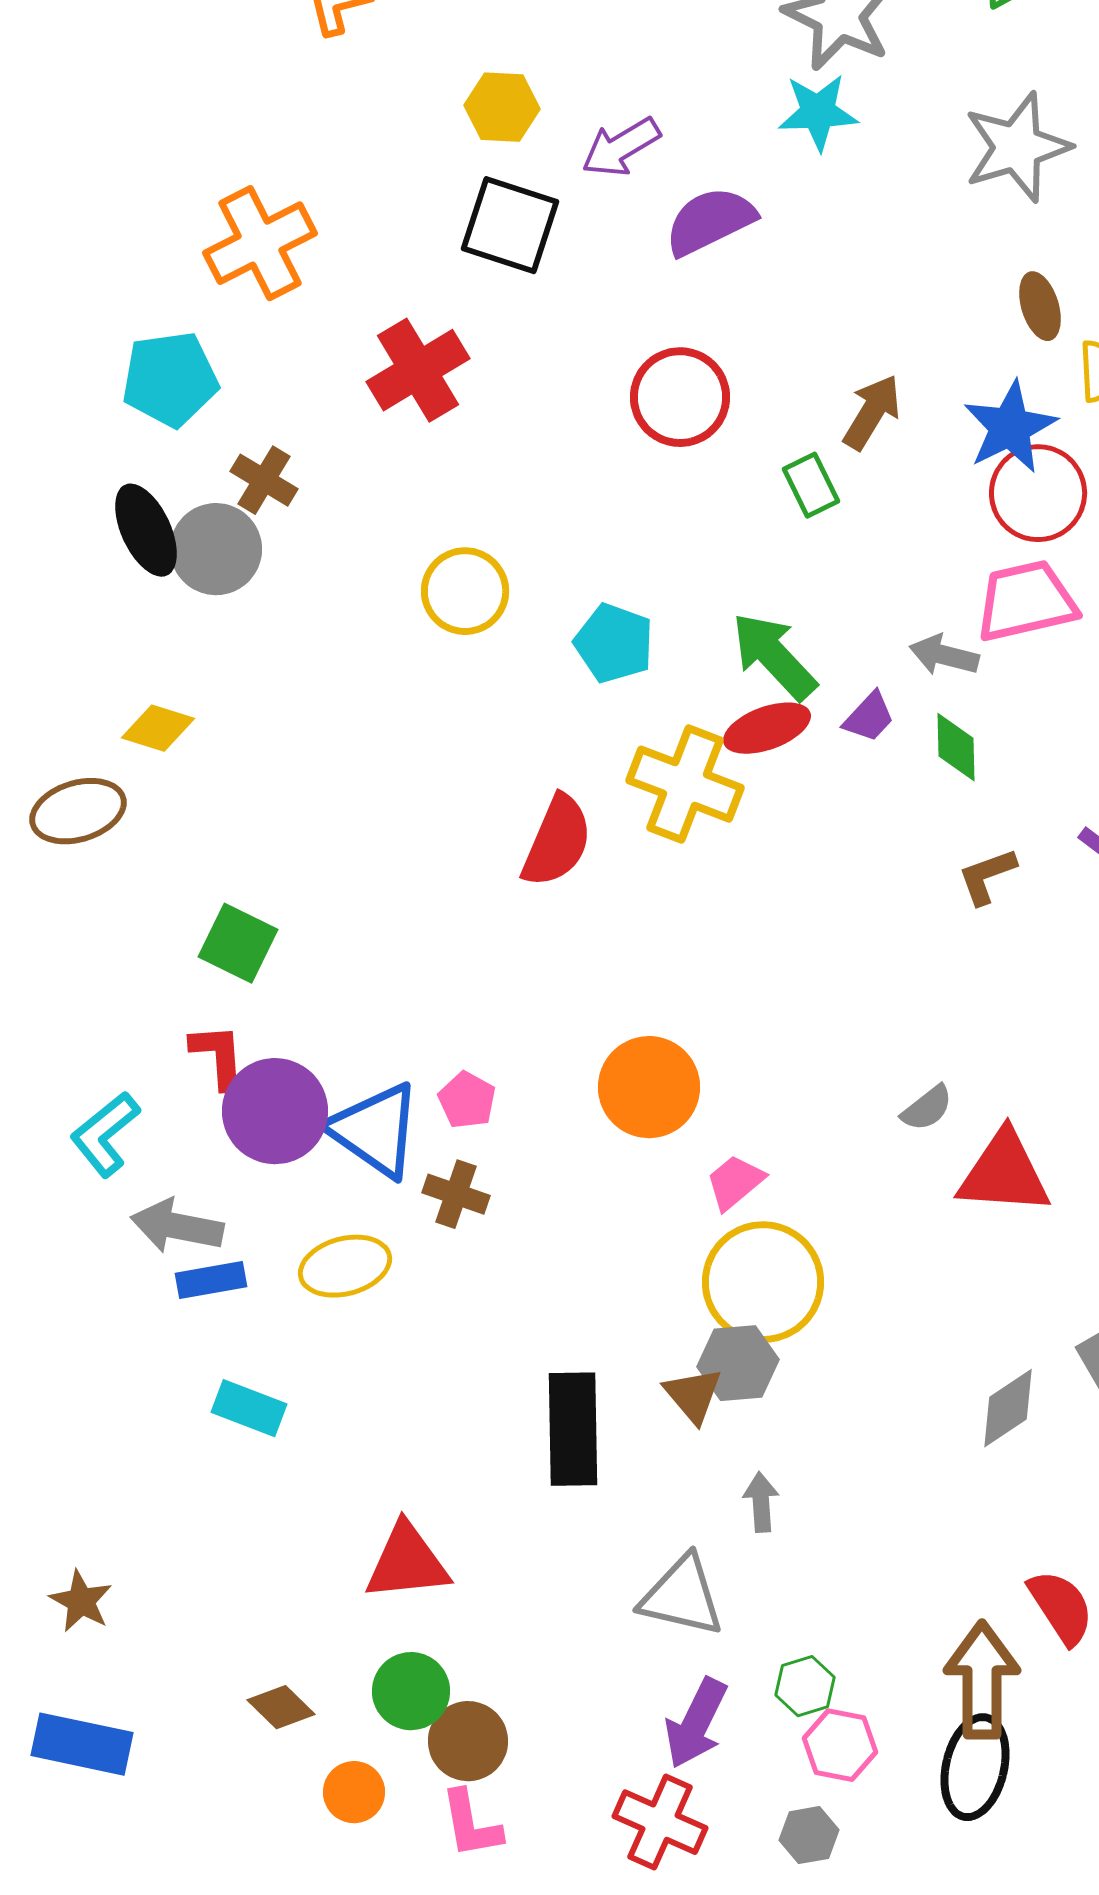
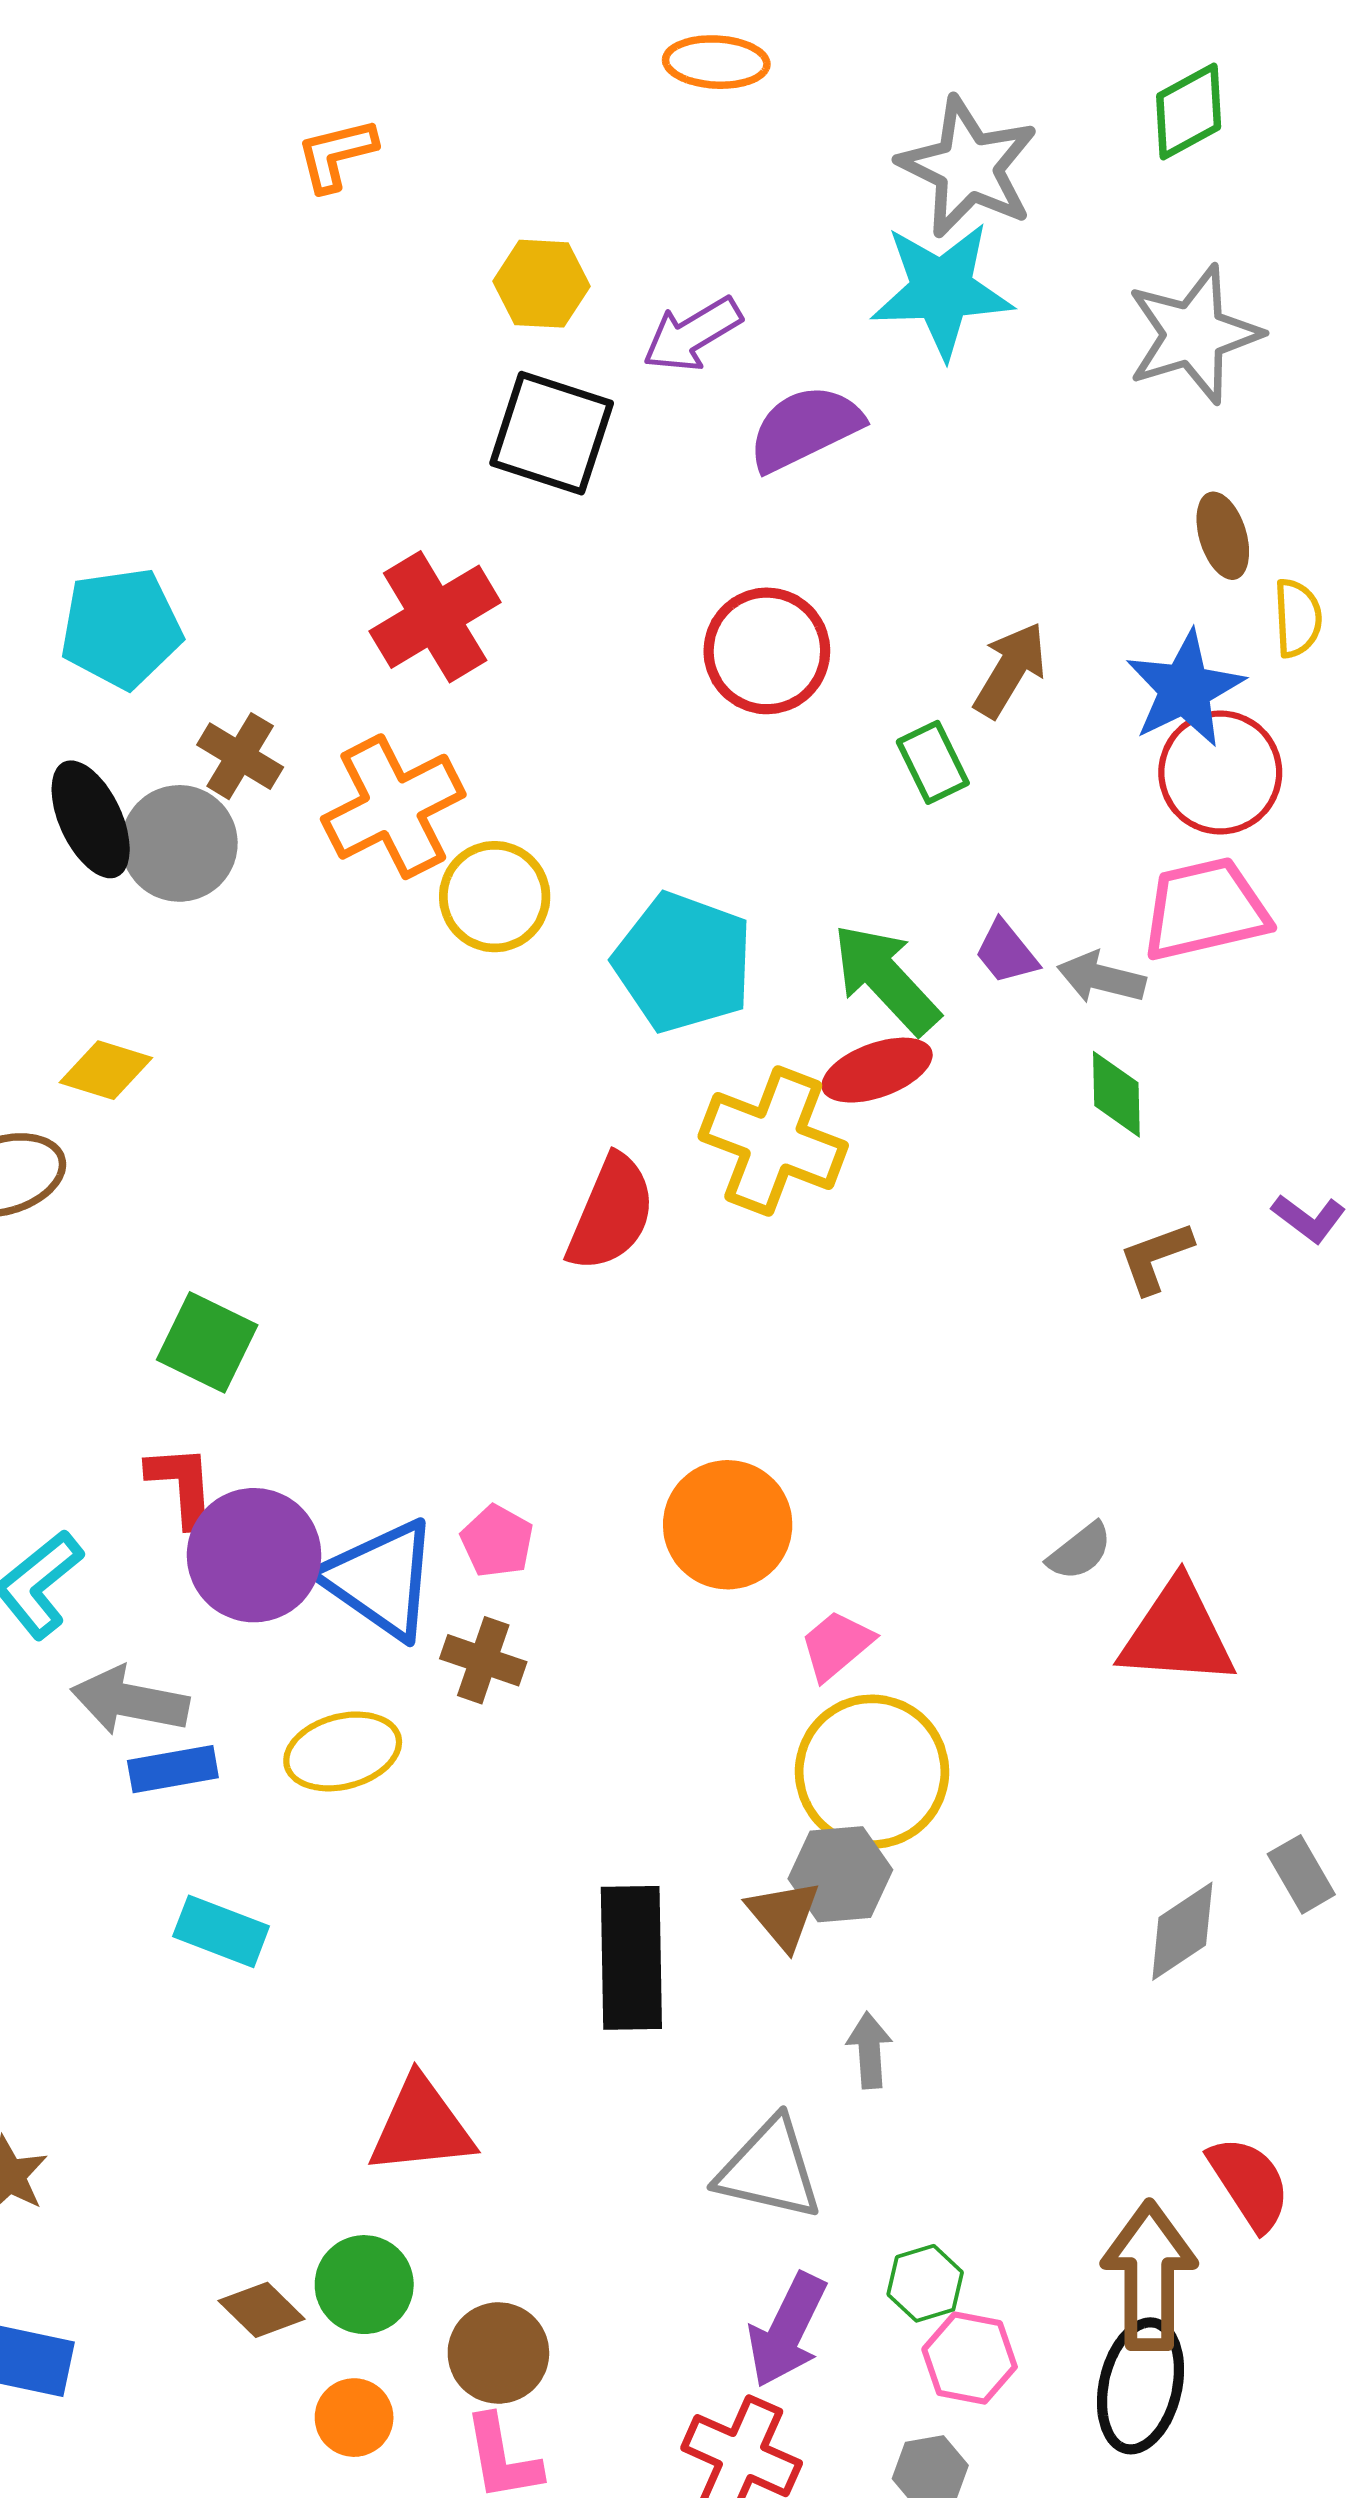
cyan star: (818, 112) -> (942, 290), size x1.4
orange cross: (260, 243) -> (393, 807), moved
cyan pentagon: (614, 643) -> (683, 962), size x1.4
purple trapezoid: (869, 717) -> (1006, 952), moved, turned 98
green circle: (411, 1691) -> (364, 2285), moved

